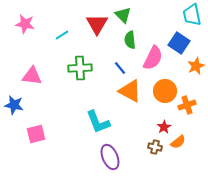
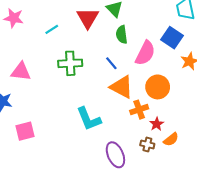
orange cross: (187, 105) -> (139, 110), moved
purple ellipse: (110, 157) -> (115, 155), moved

